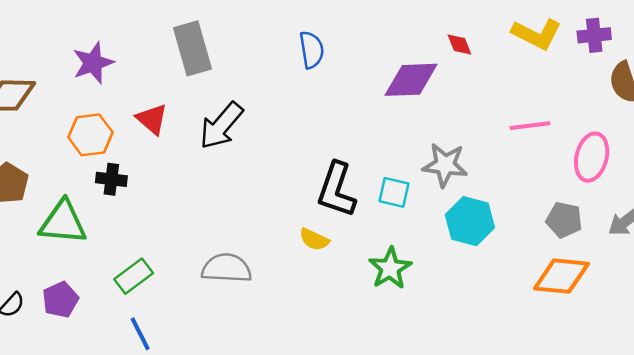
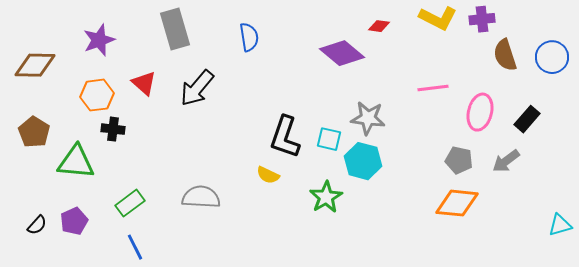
red diamond: (459, 44) -> (379, 26), turned -60
blue semicircle: (312, 50) -> (249, 37), moved
purple diamond: (411, 80) -> (342, 53), turned 42
cyan hexagon: (470, 221) -> (363, 161), moved

